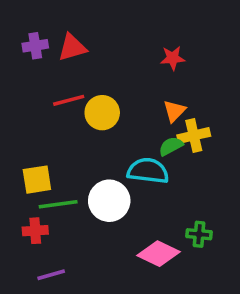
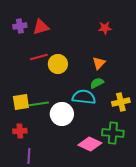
red star: (173, 58) -> (105, 28), moved
yellow cross: (194, 136) -> (121, 102), moved
green line: (58, 204) -> (38, 104), moved
green cross: (199, 234) -> (113, 133), size x1.5
purple line: (51, 275) -> (29, 156), turned -70

